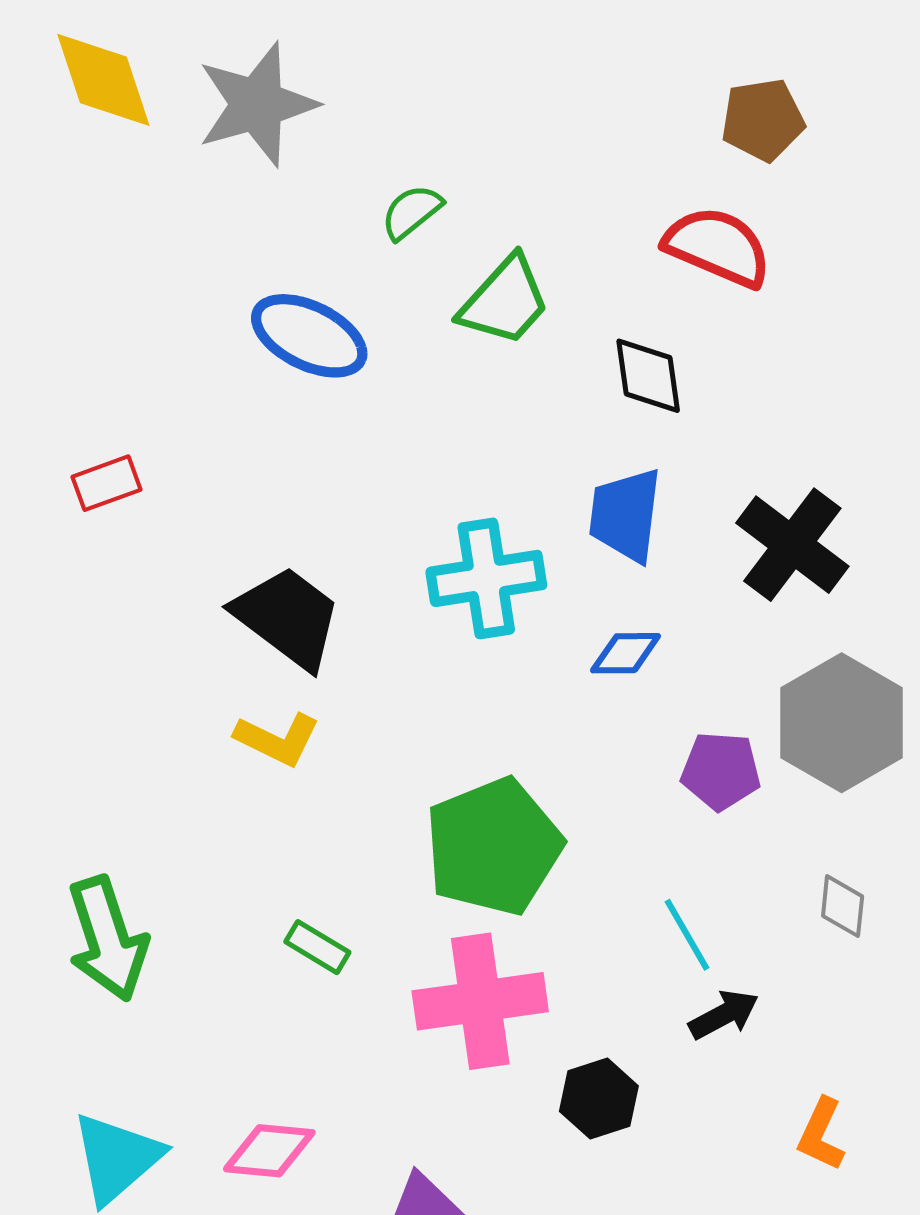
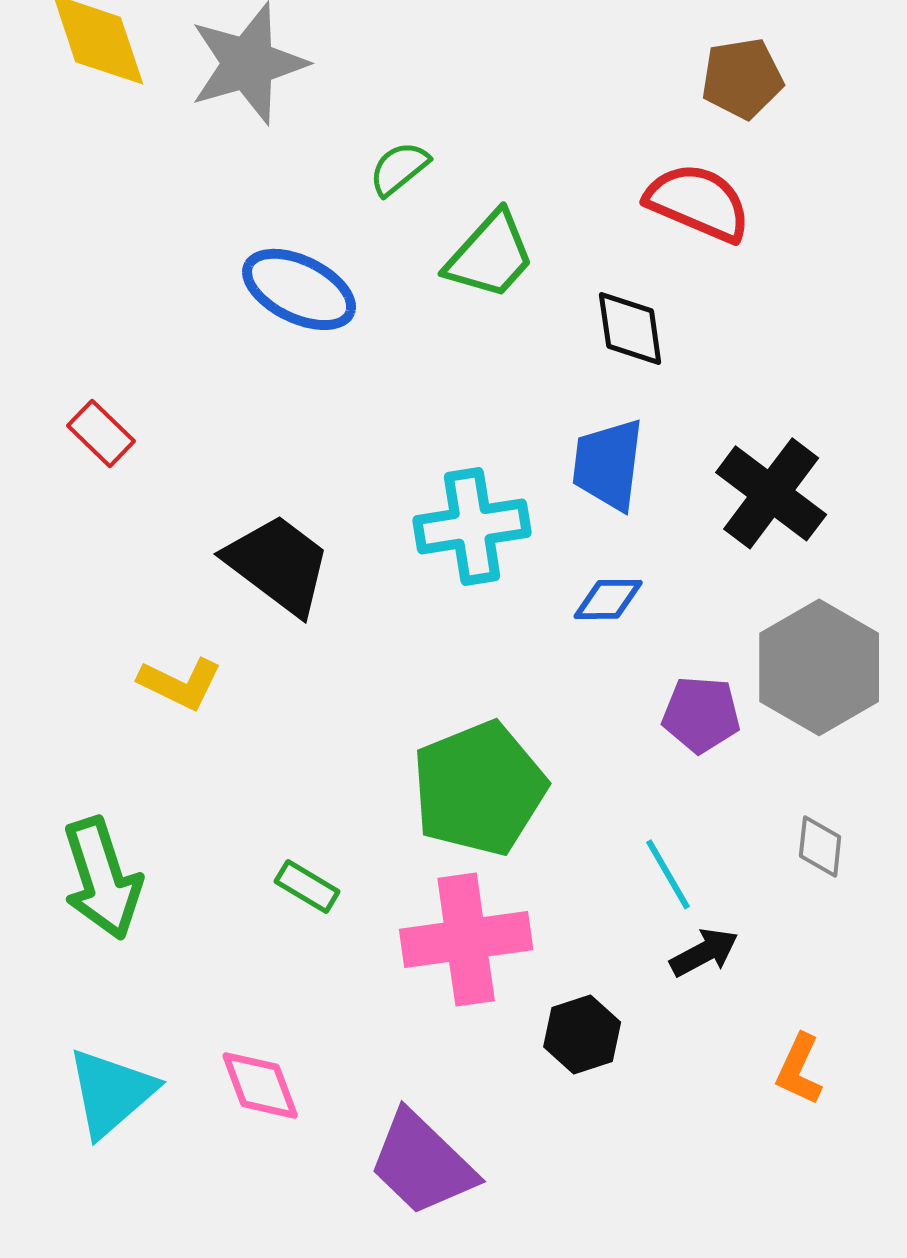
red rectangle: (106, 483) -> (101, 433), turned 64
yellow L-shape: (277, 739) -> (180, 683), moved
pink diamond: (269, 1151) -> (260, 1085), turned 64

